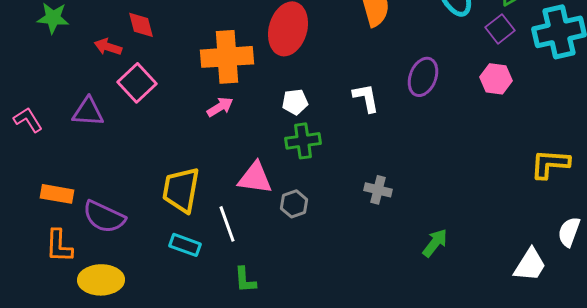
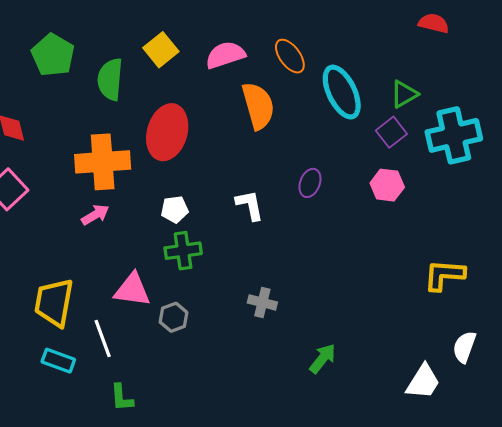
purple ellipse: (423, 77) -> (310, 183), size x0.7

